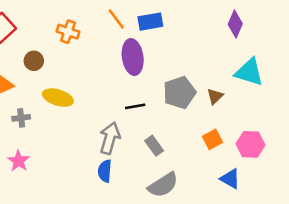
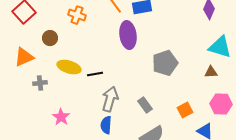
brown triangle: (215, 96) -> (211, 72), moved, turned 40
black line: (135, 106) -> (95, 74), moved
orange square: (212, 139) -> (185, 110), moved
pink star: (19, 161) -> (61, 117), moved

